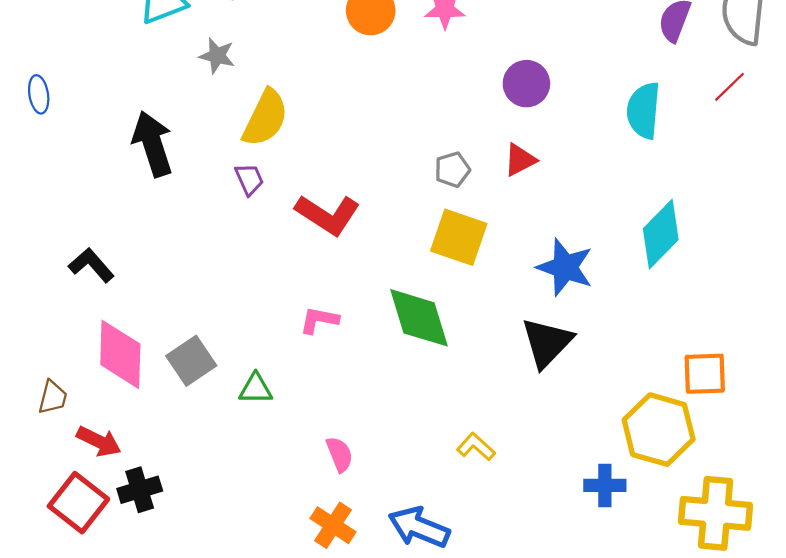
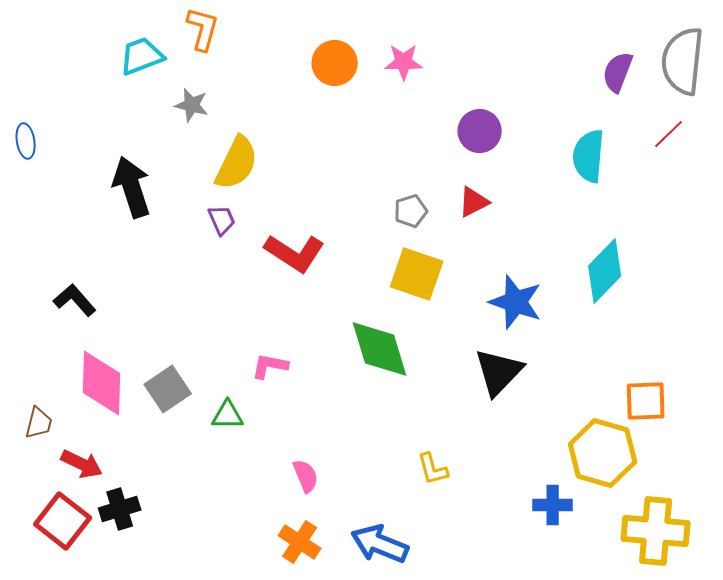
pink L-shape: (319, 320) -> (270, 366), moved
yellow L-shape: (476, 447) -> (433, 469), turned -147

